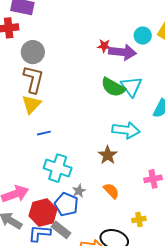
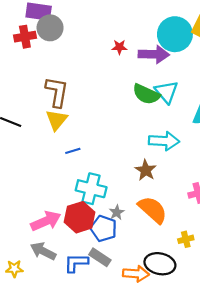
cyan circle: (143, 36) -> (175, 34), size x1.8
red star: (104, 46) -> (119, 47), moved
gray circle: (33, 52) -> (50, 28), moved
orange semicircle: (111, 191) -> (153, 210), size x1.6
red hexagon: (43, 213) -> (80, 217), moved

